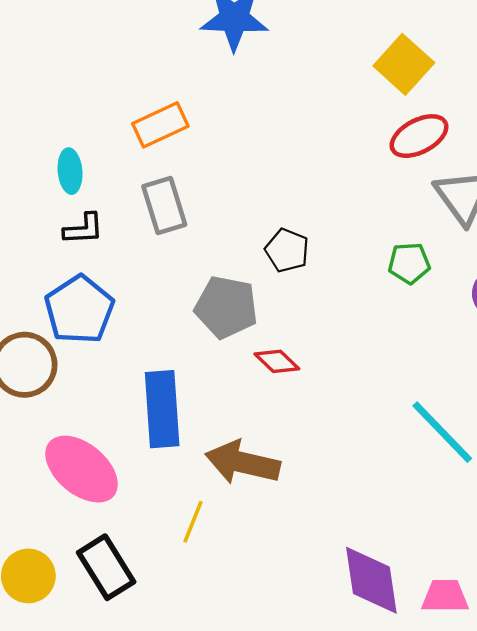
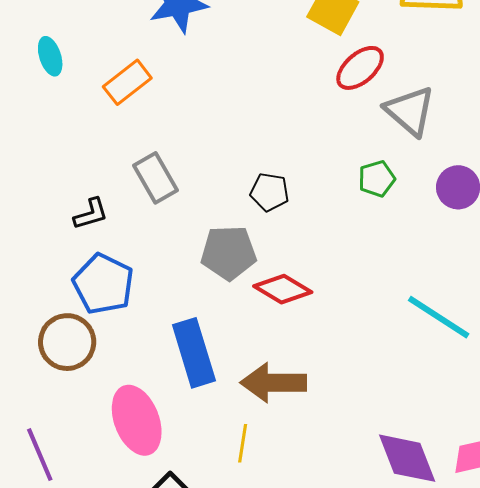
orange rectangle: (160, 125) -> (127, 82), moved
cyan ellipse: (70, 171) -> (50, 56), moved
red diamond: (277, 361) -> (283, 289), size x1.4
pink ellipse: (82, 469) -> (137, 420), turned 42

